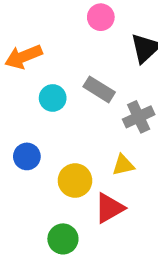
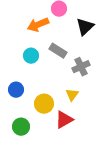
orange arrow: (23, 57) -> (38, 25), moved
yellow triangle: (123, 165) -> (72, 95), turned -40
green circle: (63, 239) -> (21, 127), moved

